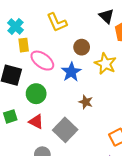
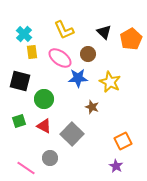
black triangle: (106, 16) -> (104, 32), moved
pink ellipse: (42, 61) -> (60, 58), moved
yellow star: (105, 64) -> (110, 82), moved
blue star: (71, 72) -> (78, 78), turned 30

